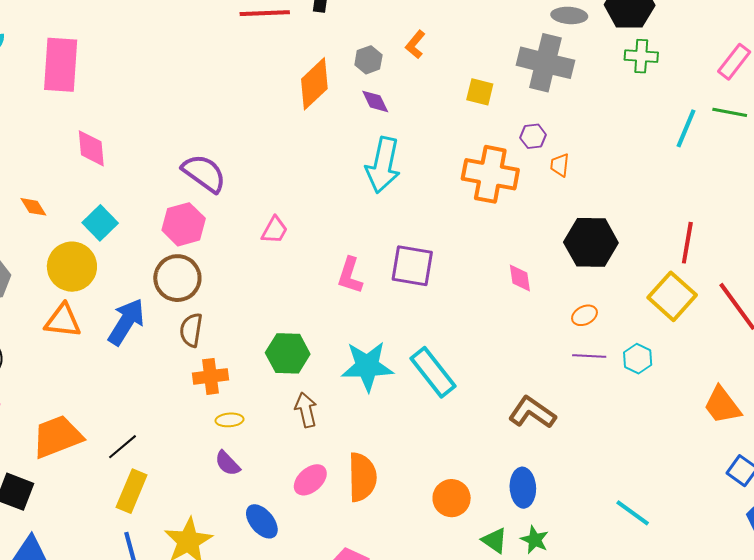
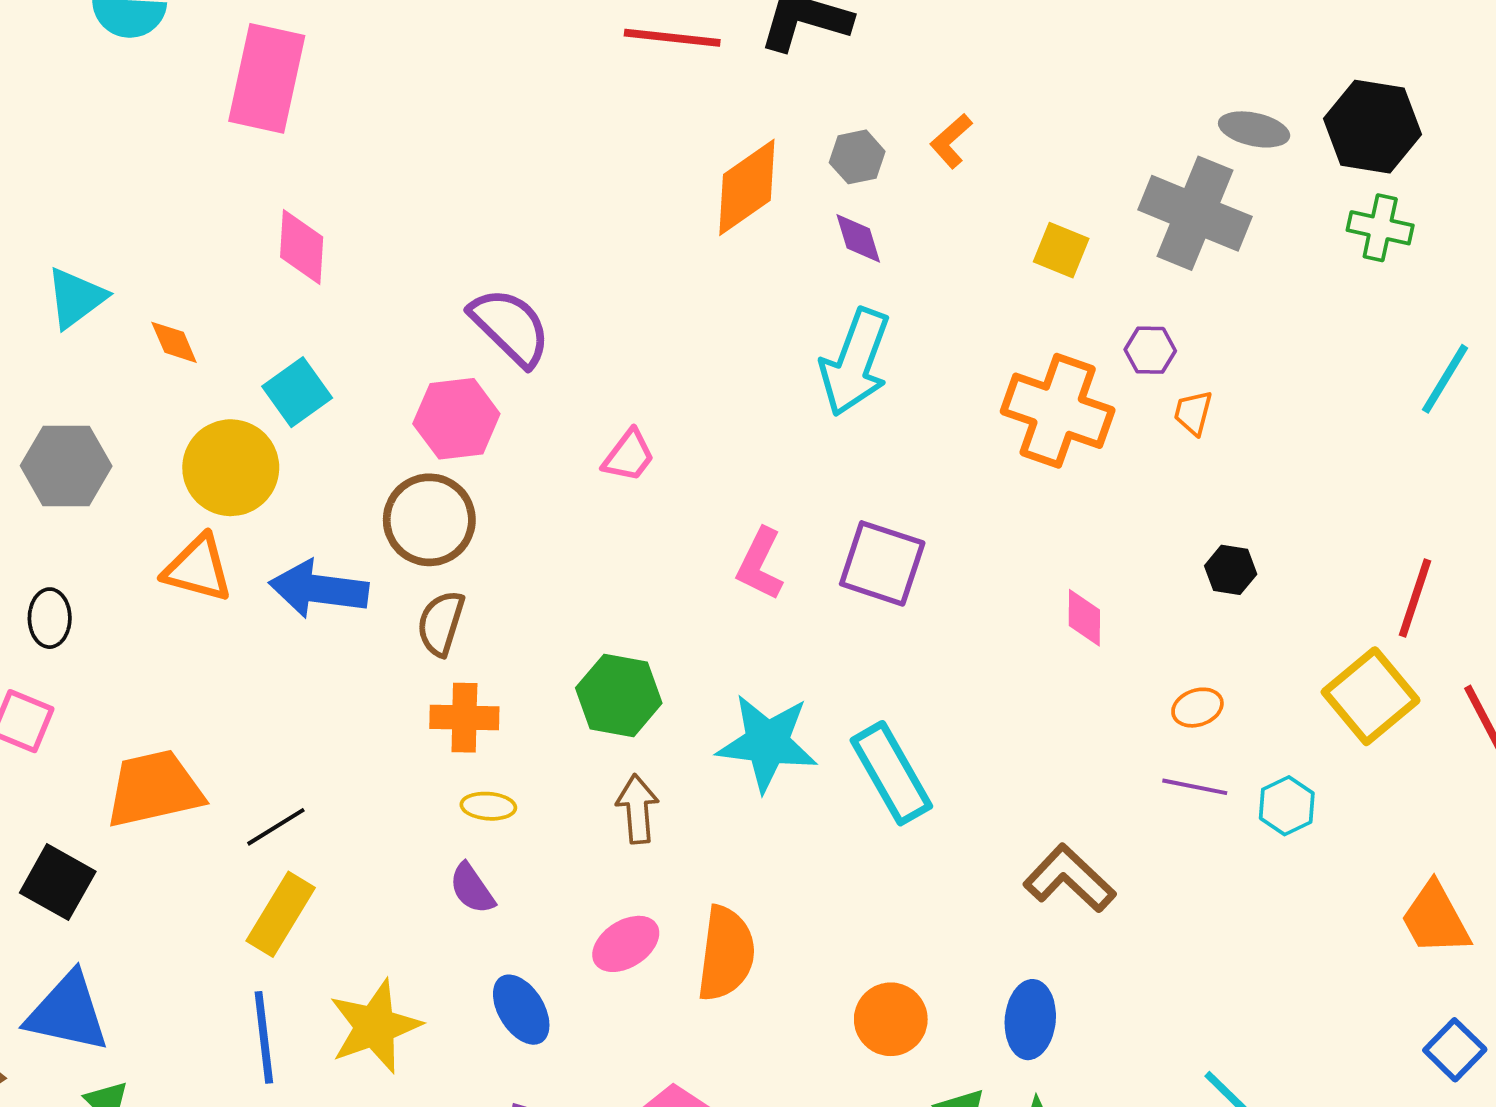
black hexagon: (591, 242) -> (1231, 570), size x0.5
blue arrow: (126, 322) -> (319, 589), turned -123

